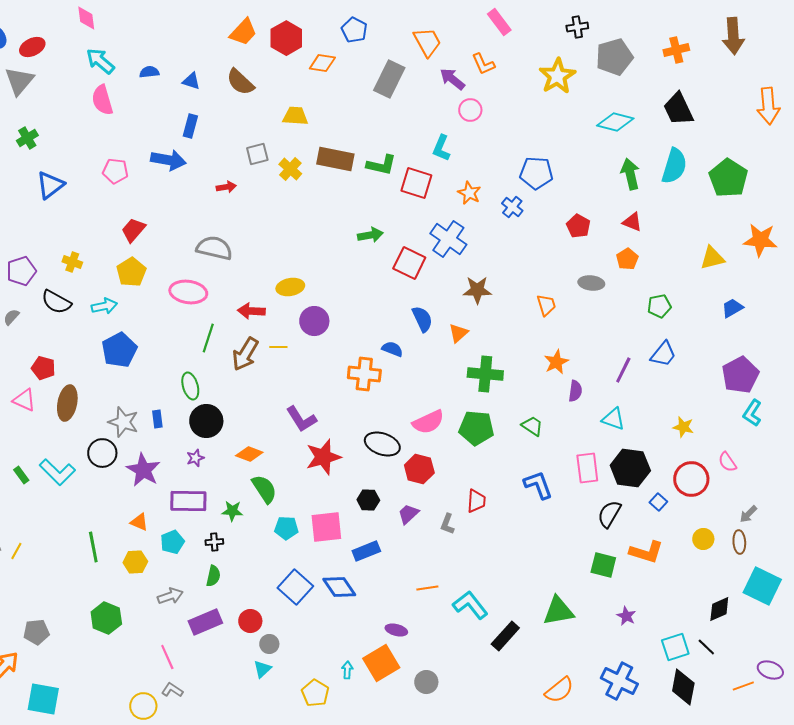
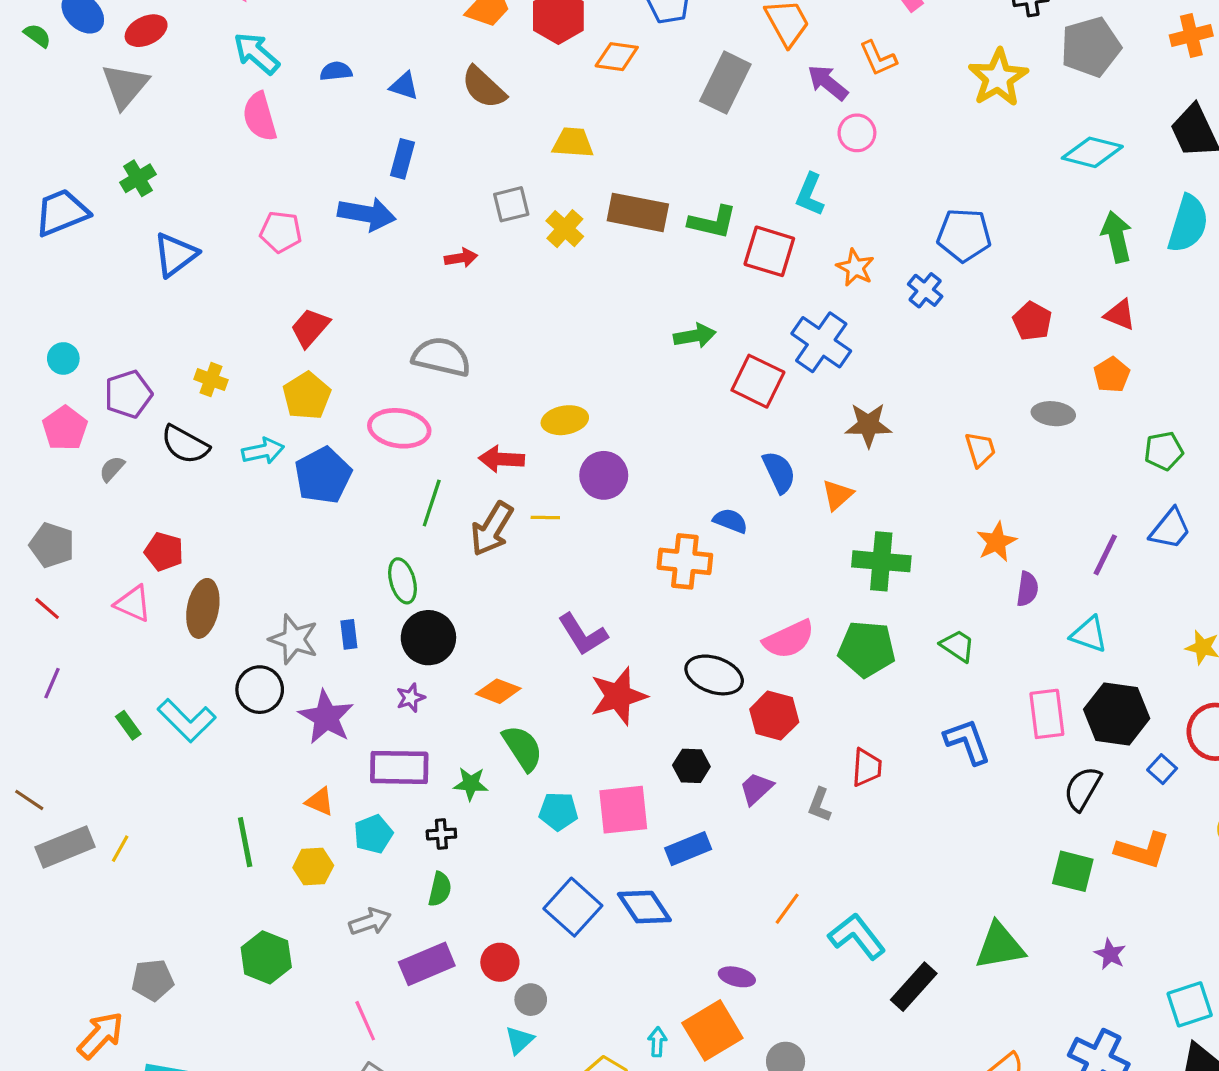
blue pentagon: (119, 350) -> (323, 475), moved
orange line: (427, 588) -> (787, 909), turned -45

